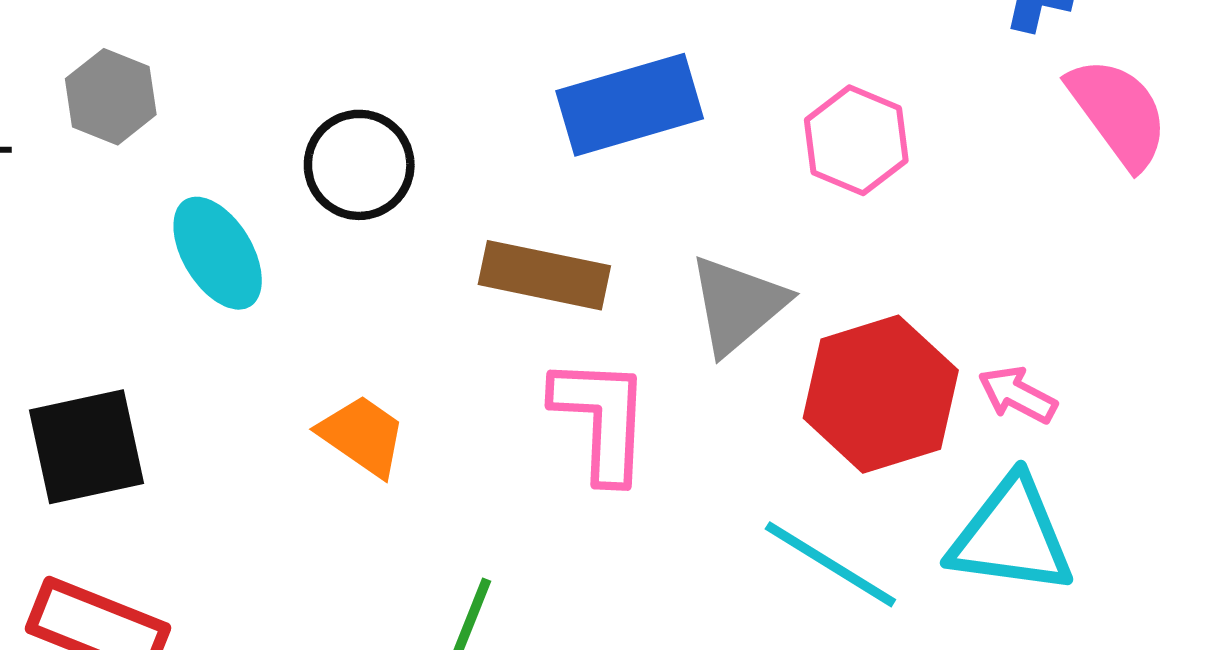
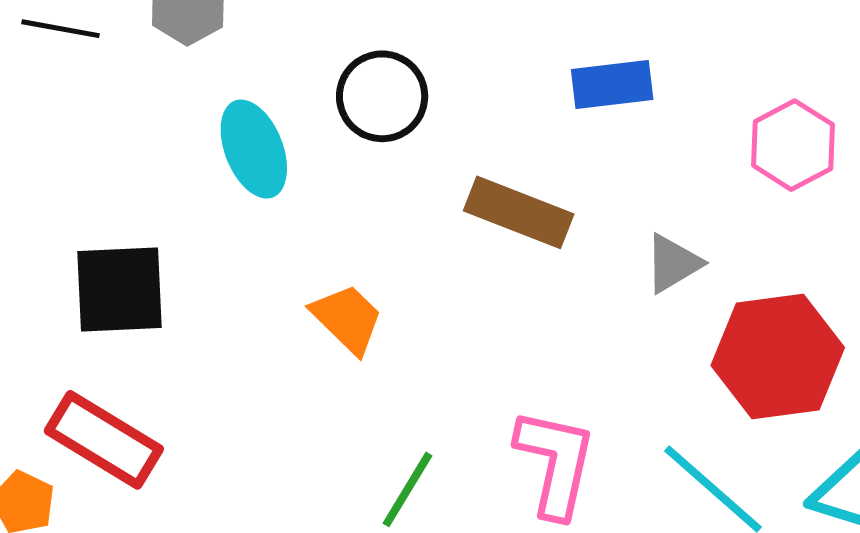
blue rectangle: (630, 105) -> (612, 85), size x0.7
gray triangle: (738, 305) -> (673, 263), size x0.7
pink L-shape: (601, 419) -> (555, 463), moved

